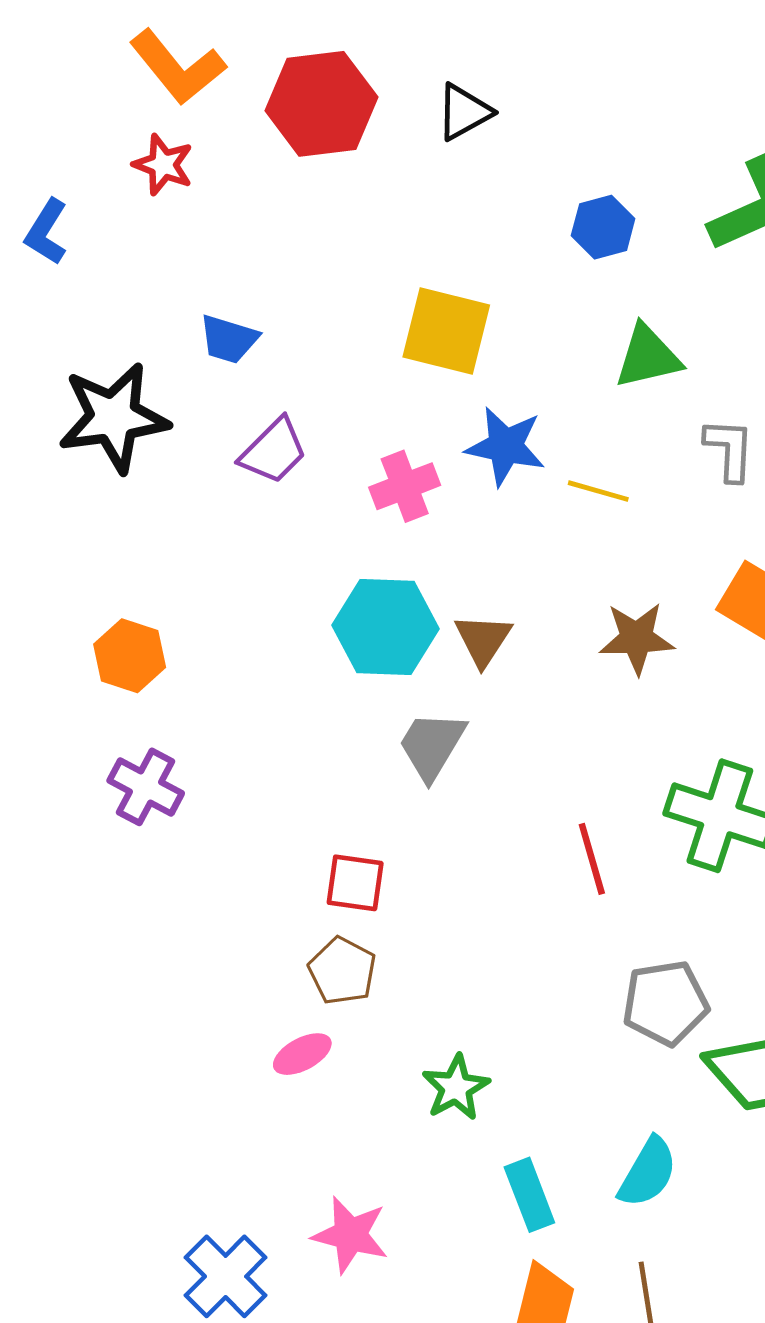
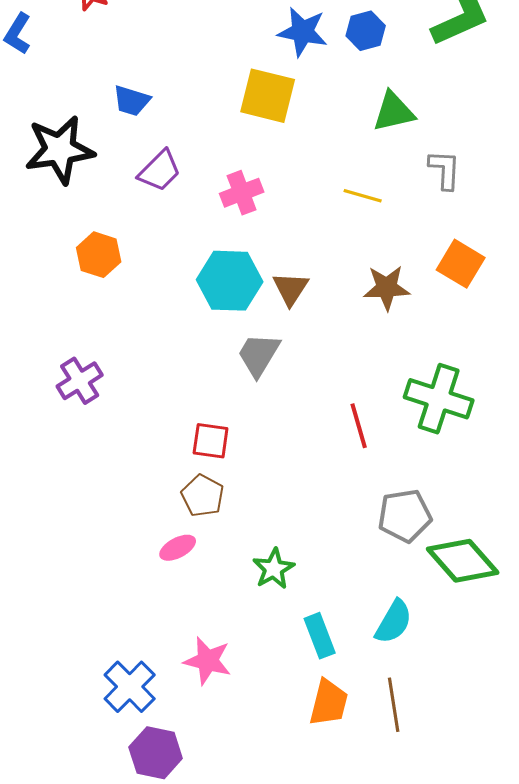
blue star: (505, 446) -> (303, 32), moved
orange hexagon: (130, 656) -> (99, 255), moved
purple cross: (146, 787) -> (80, 381), turned 30

